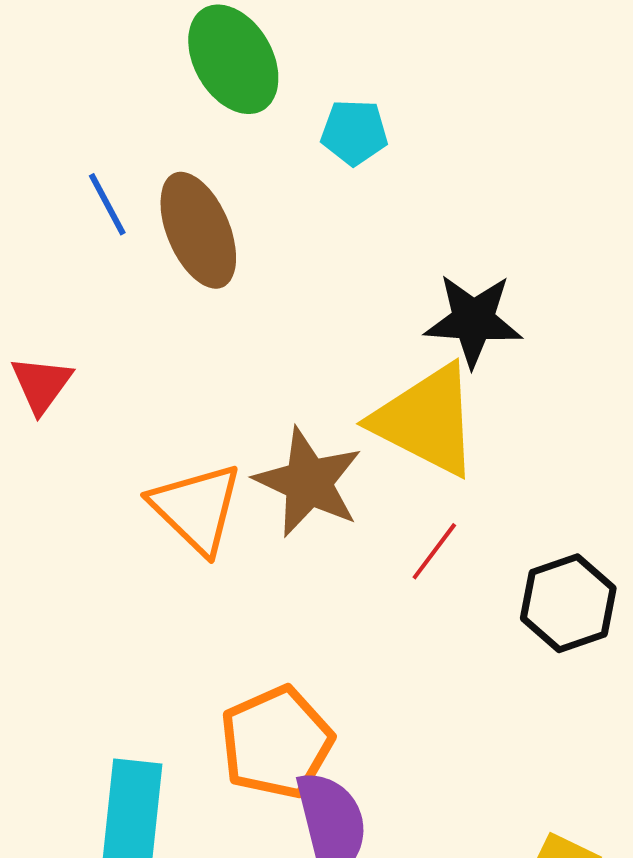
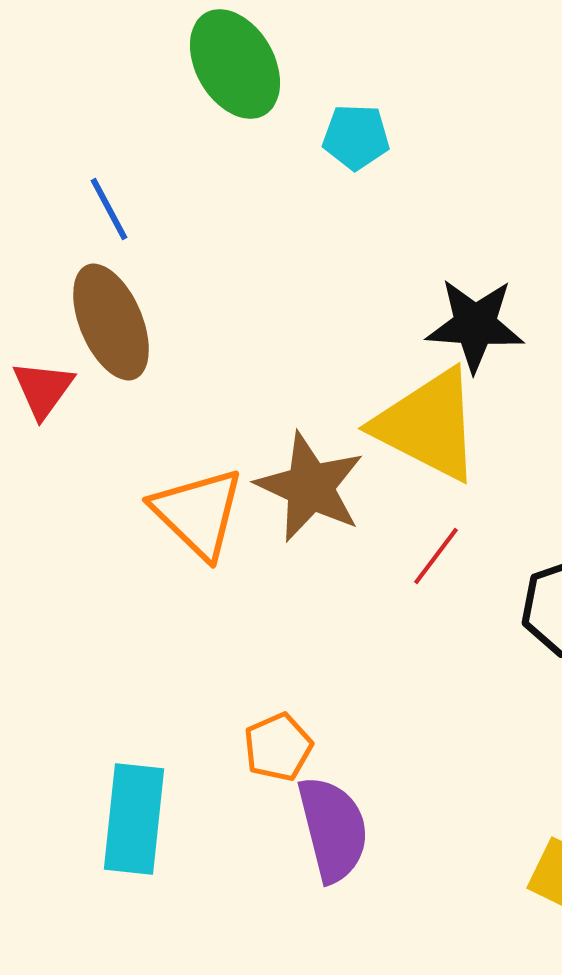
brown ellipse: (198, 230) -> (111, 322), moved
orange pentagon: (276, 742) -> (278, 747), size x0.6

